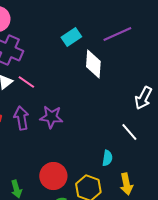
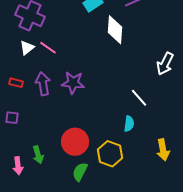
white line: (129, 132) -> (139, 98), moved
yellow arrow: (126, 184) -> (163, 150), moved

